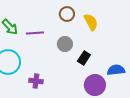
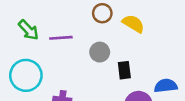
yellow semicircle: (91, 22) -> (133, 24), turned -30
black rectangle: (84, 58) -> (124, 70), turned -40

